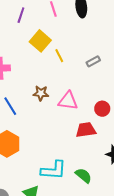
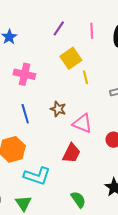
red trapezoid: (86, 130) -> (71, 153), moved, turned 110
cyan L-shape: (54, 170) -> (37, 176), moved

